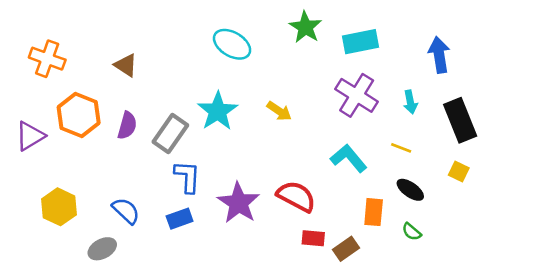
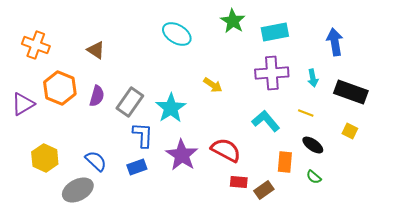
purple cross: (357, 95) -> (272, 73), turned -36
cyan star: (218, 111) -> (171, 108), moved
black rectangle: (460, 120) -> (351, 92), turned -48
gray ellipse: (102, 249) -> (78, 190), size x1.4

